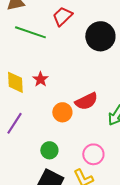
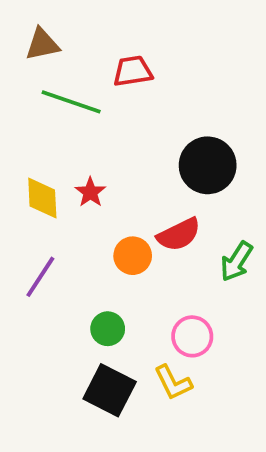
red trapezoid: (62, 16) -> (133, 71), turned 35
black circle: (100, 36) -> (208, 165), moved

